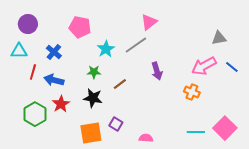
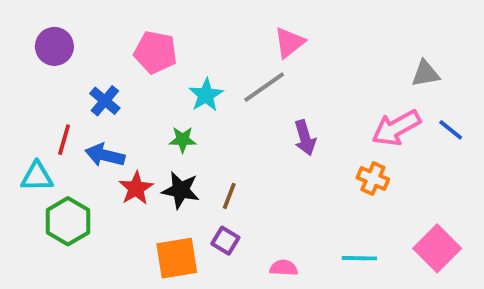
cyan triangle: (19, 51) -> (37, 177), moved
brown line: (120, 84) -> (229, 196), moved, turned -32
red star: (61, 104) -> (136, 188), moved
cyan line: (196, 132) -> (359, 258), moved

